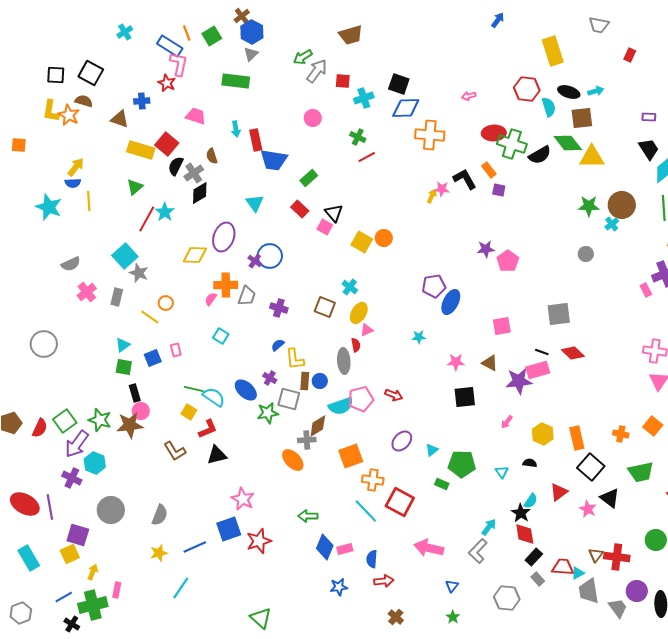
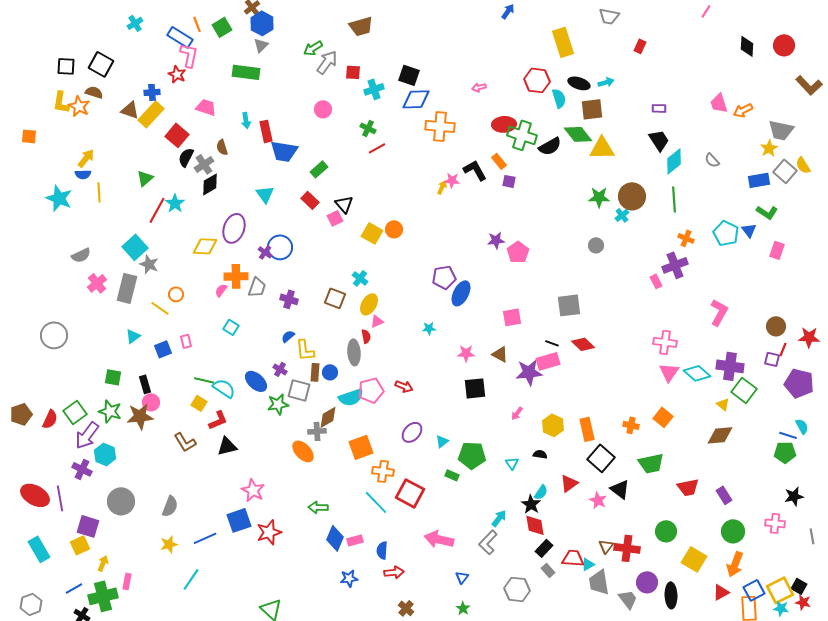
yellow rectangle: (141, 150) -> (151, 114), moved, turned -64
pink square: (325, 227) -> (335, 218), turned 35
gray rectangle: (117, 297) -> (127, 288), size x1.6
green square: (124, 367) -> (113, 377), moved

